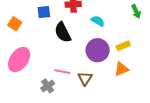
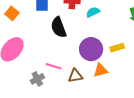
cyan semicircle: (98, 21) -> (93, 12), moved, turned -64
orange triangle: (121, 69) -> (101, 70), moved
brown triangle: (85, 78) -> (75, 76), turned 42

